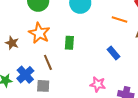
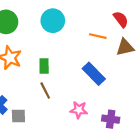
blue rectangle: (114, 53) -> (94, 74), size x1.5
brown line: (48, 62) -> (45, 90), moved

